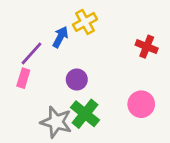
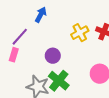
yellow cross: (85, 22) -> (80, 33), moved
blue arrow: (60, 37) -> (41, 15), moved

